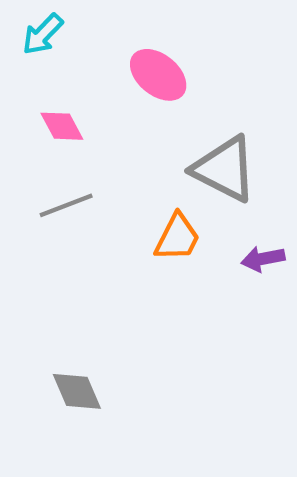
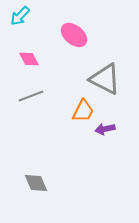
purple arrow: (263, 259) -> (105, 129), moved

